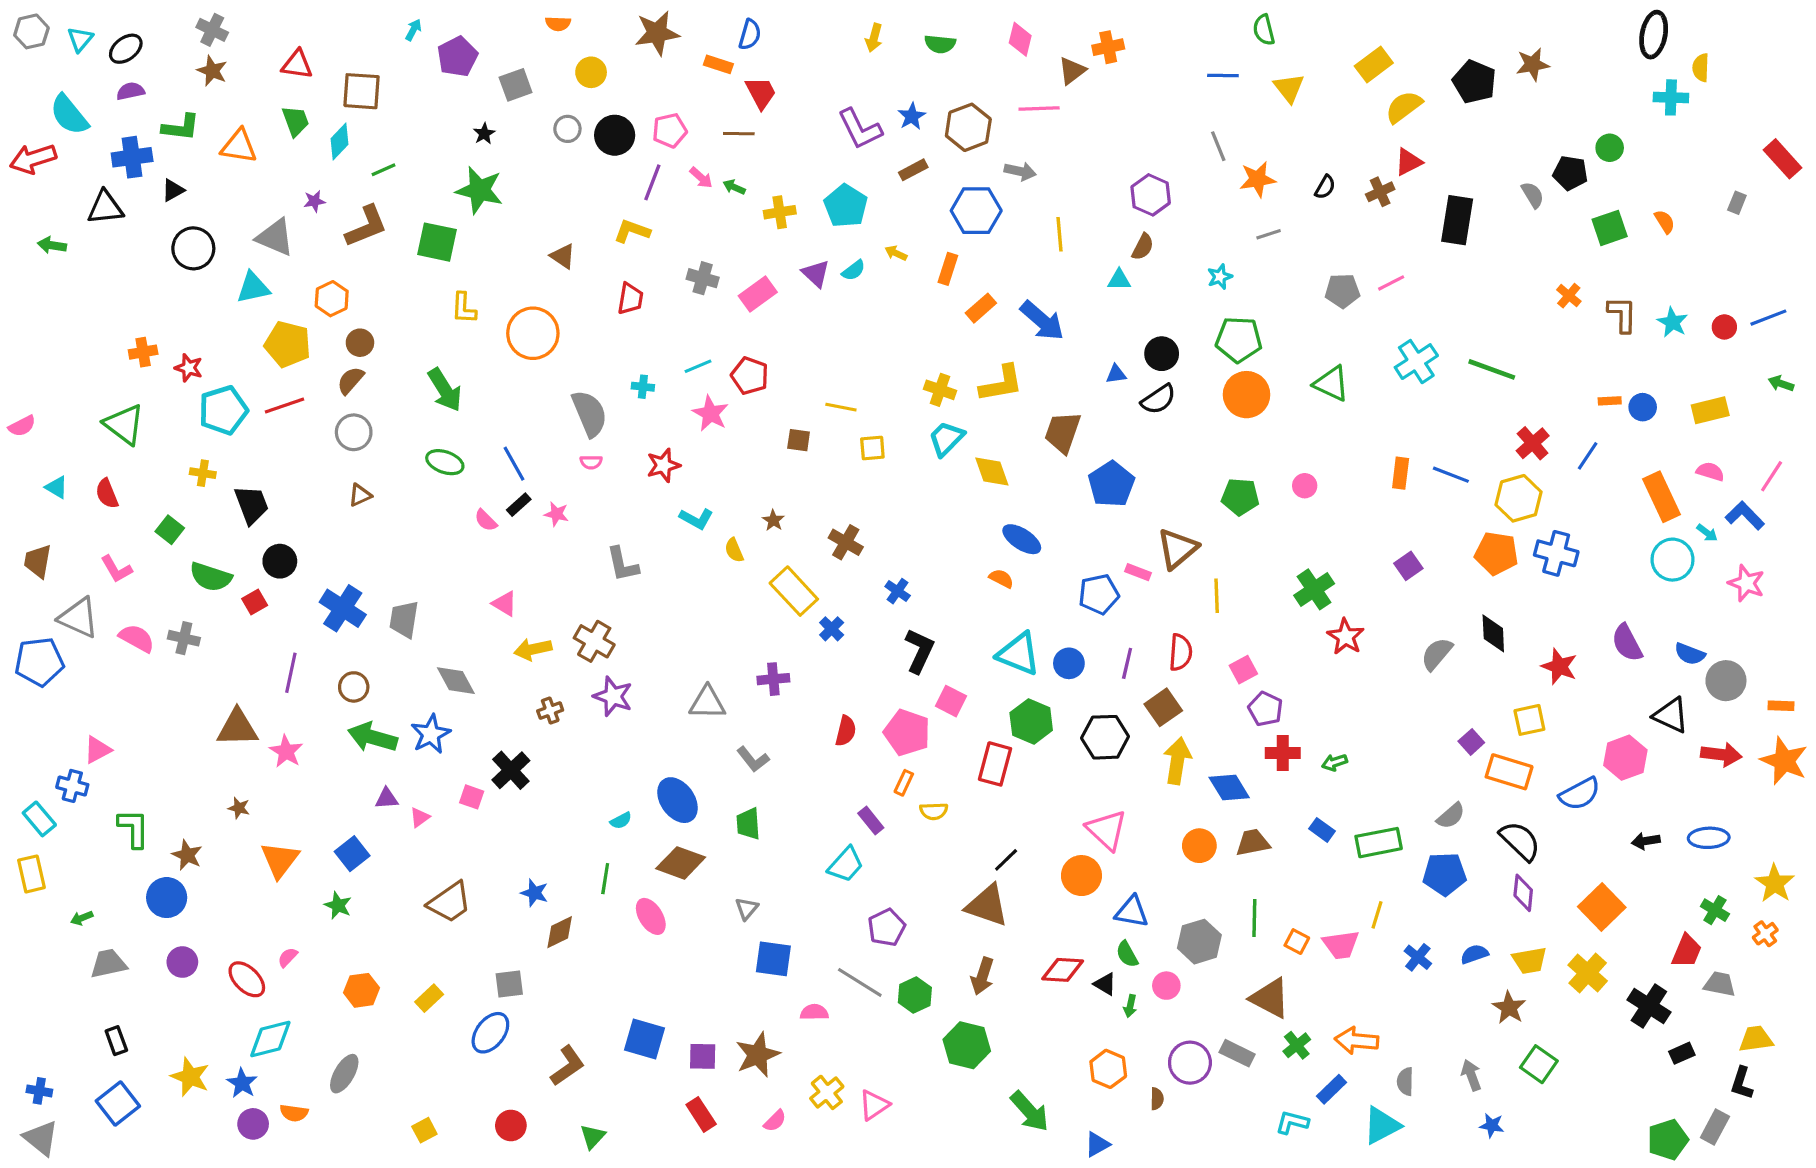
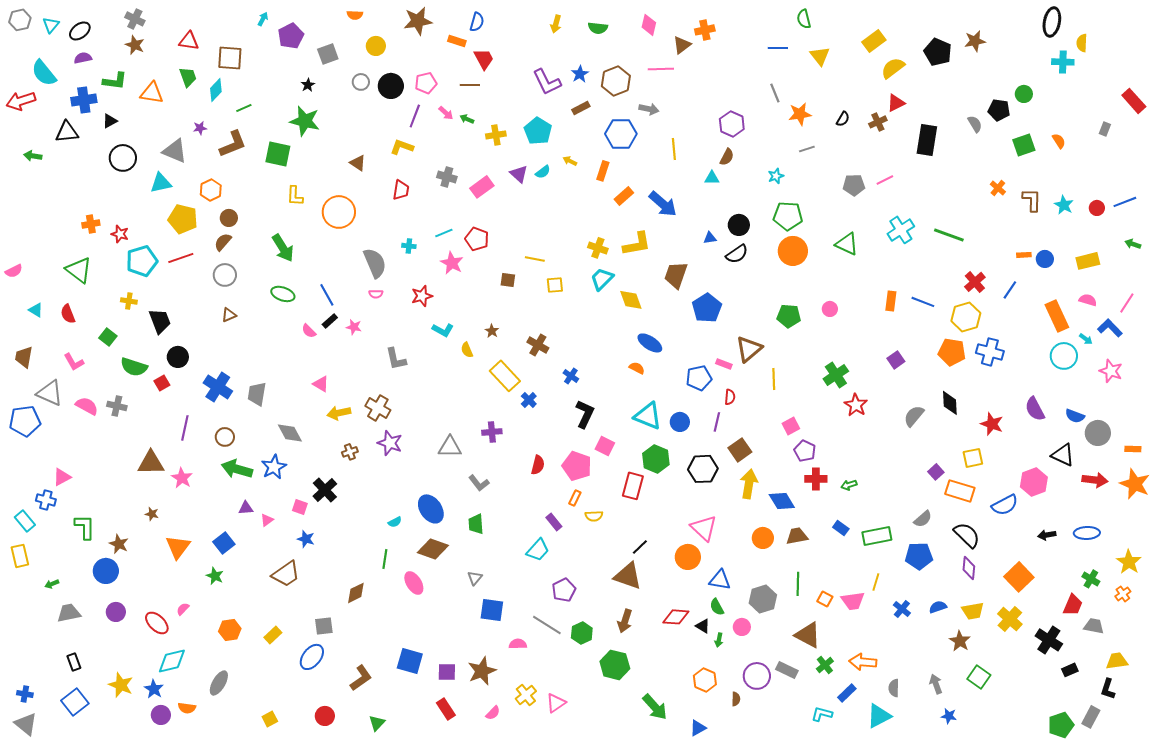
red semicircle: (1181, 652) -> (730, 397), moved, size x0.7
blue star: (534, 893) -> (306, 539), moved

